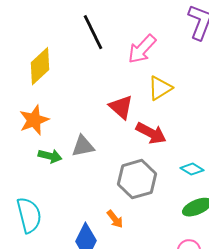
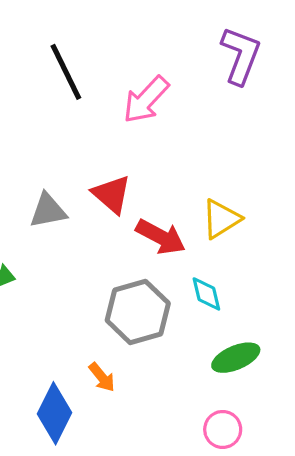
yellow triangle: (160, 88) -> (221, 219), moved
gray triangle: (83, 146) -> (48, 211), moved
cyan diamond: (192, 169) -> (206, 294), moved, turned 45

